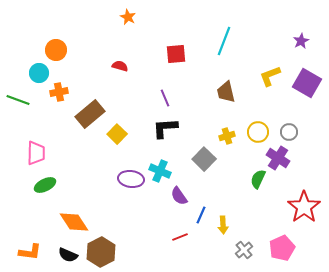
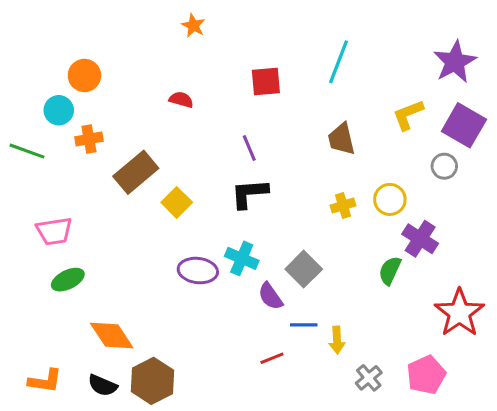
purple star: (301, 41) -> (455, 62), size x1.8
gray circle: (289, 132) -> (444, 166), moved
pink trapezoid: (36, 153) -> (54, 231), turned 80
gray square: (204, 159) -> (304, 269), moved
blue line: (201, 215) -> (304, 325), turned 66

